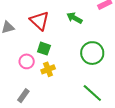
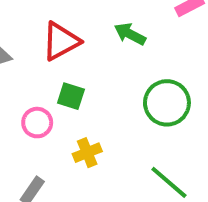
red triangle: (39, 21) -> (61, 41), turned 50
yellow cross: (48, 69) -> (87, 153), moved

